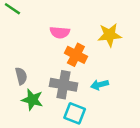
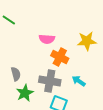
cyan arrow: (100, 85) -> (79, 81), turned 48
green star: (32, 100) -> (25, 93), turned 30

